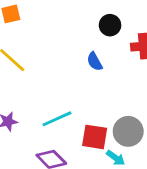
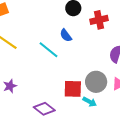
cyan line: (57, 119) -> (49, 50), moved, turned 70

